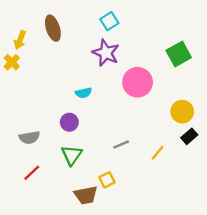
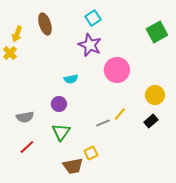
green square: (179, 54) -> (157, 32), moved
black rectangle: (189, 136) -> (151, 121), moved
yellow line: (158, 153) -> (120, 114), moved

